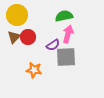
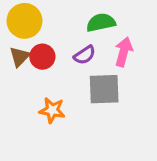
pink arrow: (68, 34) -> (124, 52), moved
purple semicircle: (53, 45) -> (85, 55), moved

